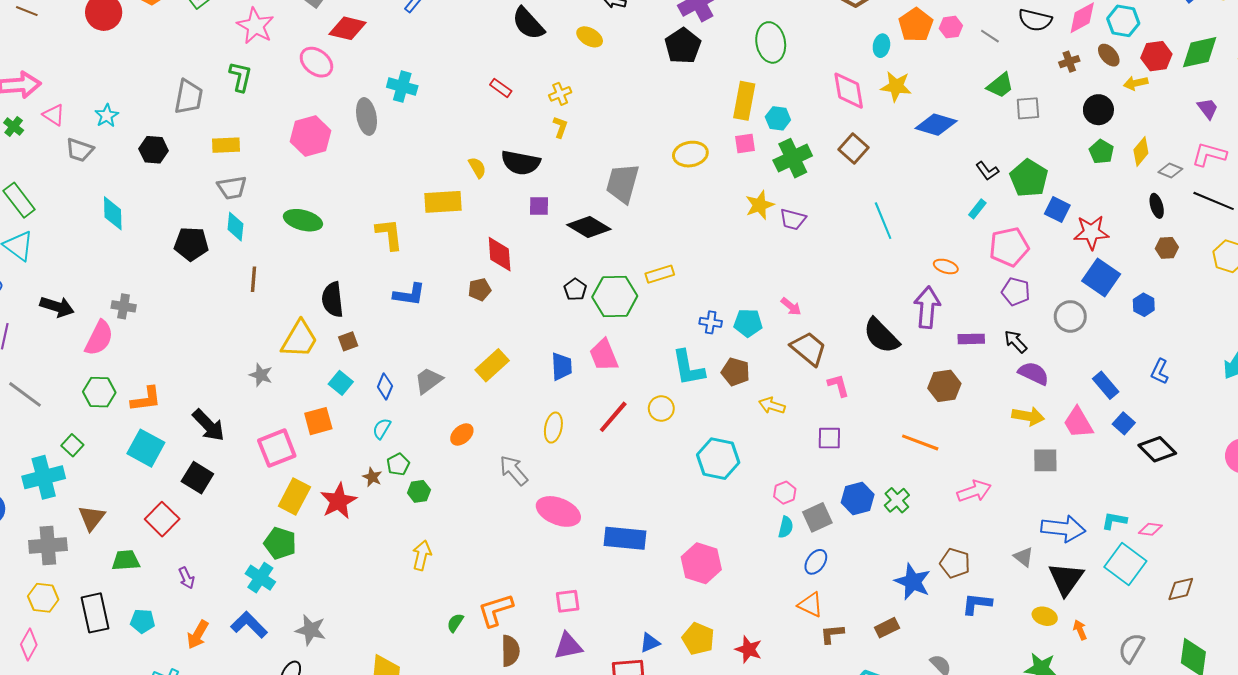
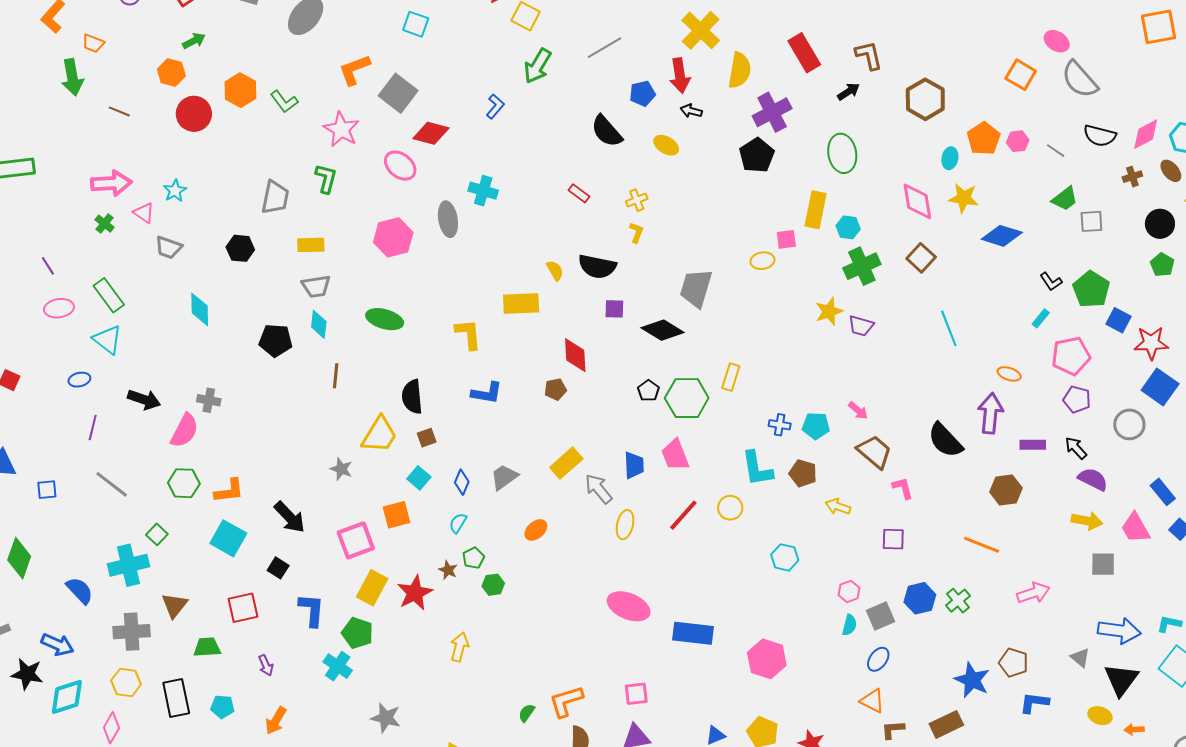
cyan star: (107, 116) -> (175, 191), moved
pink square: (745, 144) -> (786, 239), moved
yellow ellipse: (690, 154) -> (762, 261), size x0.7
yellow rectangle: (660, 274) -> (731, 377), turned -56
cyan hexagon: (718, 459) -> (785, 557), size x0.7
gray arrow: (514, 470) -> (599, 489), moved
black square: (197, 478) -> (278, 568), size x0.7
red square: (162, 519) -> (243, 608), turned 32
yellow arrow: (422, 555) -> (460, 647), moved
blue L-shape: (249, 625) -> (312, 610), moved, turned 48
brown rectangle: (887, 628) -> (946, 724), size x1.4
orange arrow: (1080, 630) -> (1134, 729), turned -72

